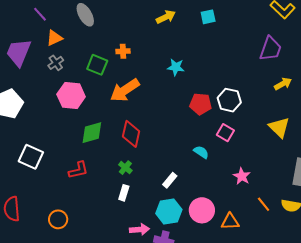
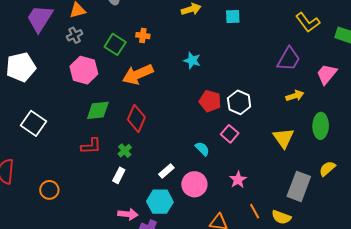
red L-shape: (78, 170) -> (91, 146), moved
pink circle: (202, 210) -> (194, 184), moved

